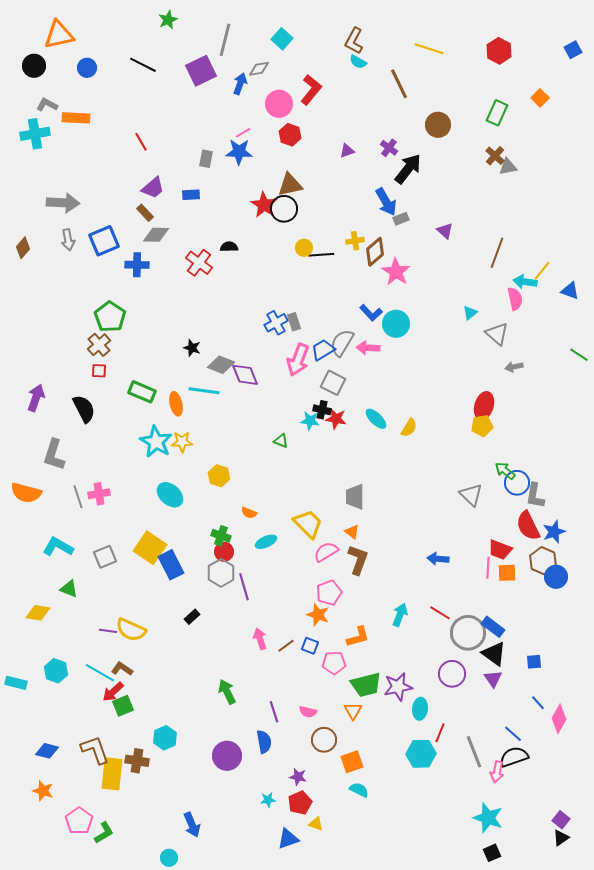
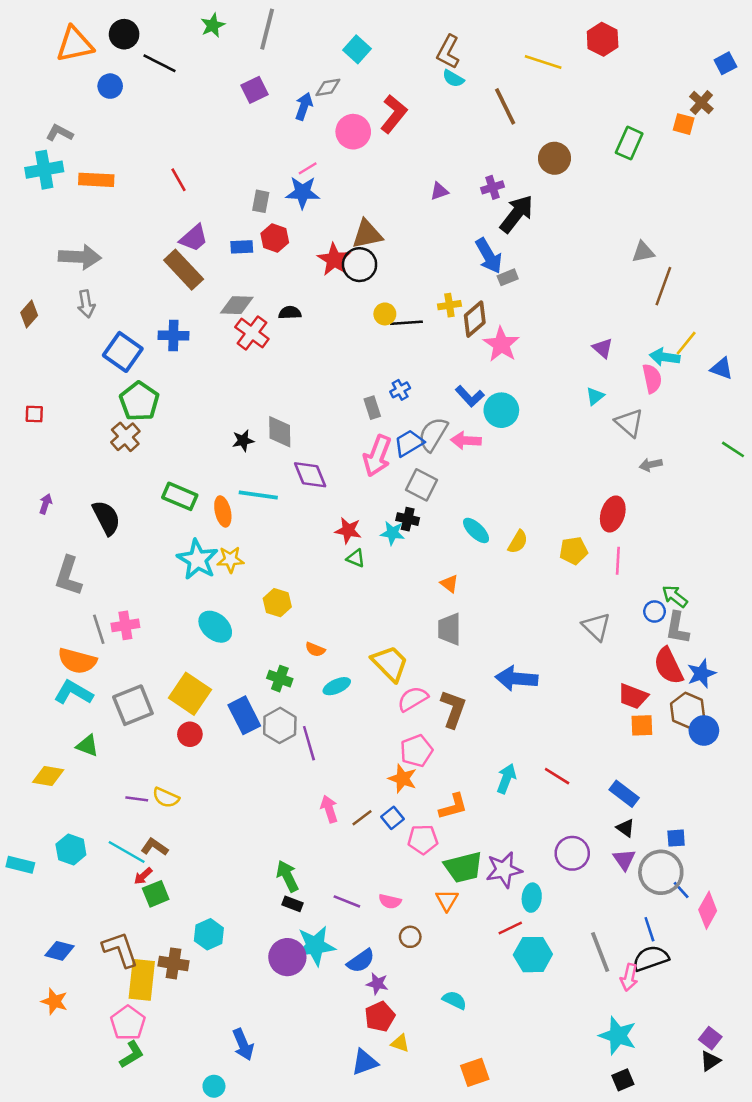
gray line: (225, 40) -> (267, 29), moved
red hexagon: (499, 51) -> (603, 39), moved
black line: (143, 65) -> (160, 63), moved
black circle: (34, 66) -> (124, 34), moved
purple square: (201, 71) -> (254, 90), size x0.7
orange square: (540, 98) -> (684, 124), turned -30
orange rectangle: (76, 118) -> (96, 180), moved
red hexagon: (290, 135) -> (275, 238), moved
purple cross: (389, 148) -> (492, 187), turned 36
brown cross: (495, 156) -> (701, 103), moved
gray triangle: (508, 167) -> (643, 252), moved
brown rectangle: (145, 213) -> (184, 270), size x1.8
purple triangle: (445, 231) -> (603, 348), moved
gray diamond: (156, 235) -> (237, 305), moved
blue square: (104, 241) -> (123, 352), moved, turned -32
brown line: (497, 253) -> (663, 286), moved
blue cross: (276, 323) -> (400, 390), moved, size x0.7
black star: (192, 348) -> (243, 441), turned -30
gray diamond: (221, 365) -> (280, 432), moved, turned 68
red square: (99, 371) -> (34, 414), moved
purple arrow: (36, 398) -> (46, 504), size x0.6
red star: (336, 419) -> (348, 530), moved
yellow pentagon: (482, 426) -> (573, 551), moved
green arrow: (505, 471) -> (675, 596), moved
blue circle: (517, 483) -> (655, 611), size x0.7
orange semicircle: (26, 493) -> (77, 661), moved
orange triangle: (352, 532) -> (449, 584), moved
red circle: (224, 552) -> (190, 734), moved
gray square: (105, 557) -> (133, 705), size x1.4
blue arrow: (438, 559) -> (517, 679), moved, size x1.5
blue rectangle: (171, 565) -> (244, 715), moved
pink line: (488, 568) -> (618, 561), moved
black rectangle: (192, 617) -> (292, 904), moved, turned 63
yellow semicircle: (131, 630) -> (166, 798), size x0.7
gray circle: (468, 633) -> (661, 872), moved
blue square: (310, 646) -> (392, 818), turned 30
black triangle: (494, 654) -> (625, 828), size x0.6
red arrow: (113, 692) -> (143, 876), size x0.7
purple line: (274, 712) -> (347, 901), turned -50
red line: (440, 733) -> (510, 928), moved, turned 42
blue line: (513, 734) -> (649, 929), turned 30
brown circle: (324, 740) -> (410, 937), size x0.7
blue semicircle: (264, 742) -> (361, 961), moved, turned 65
orange square: (352, 762) -> (475, 1072), moved
cyan star: (268, 800) -> (315, 946), moved, size x2.0
pink pentagon: (79, 821) -> (128, 1023), moved

